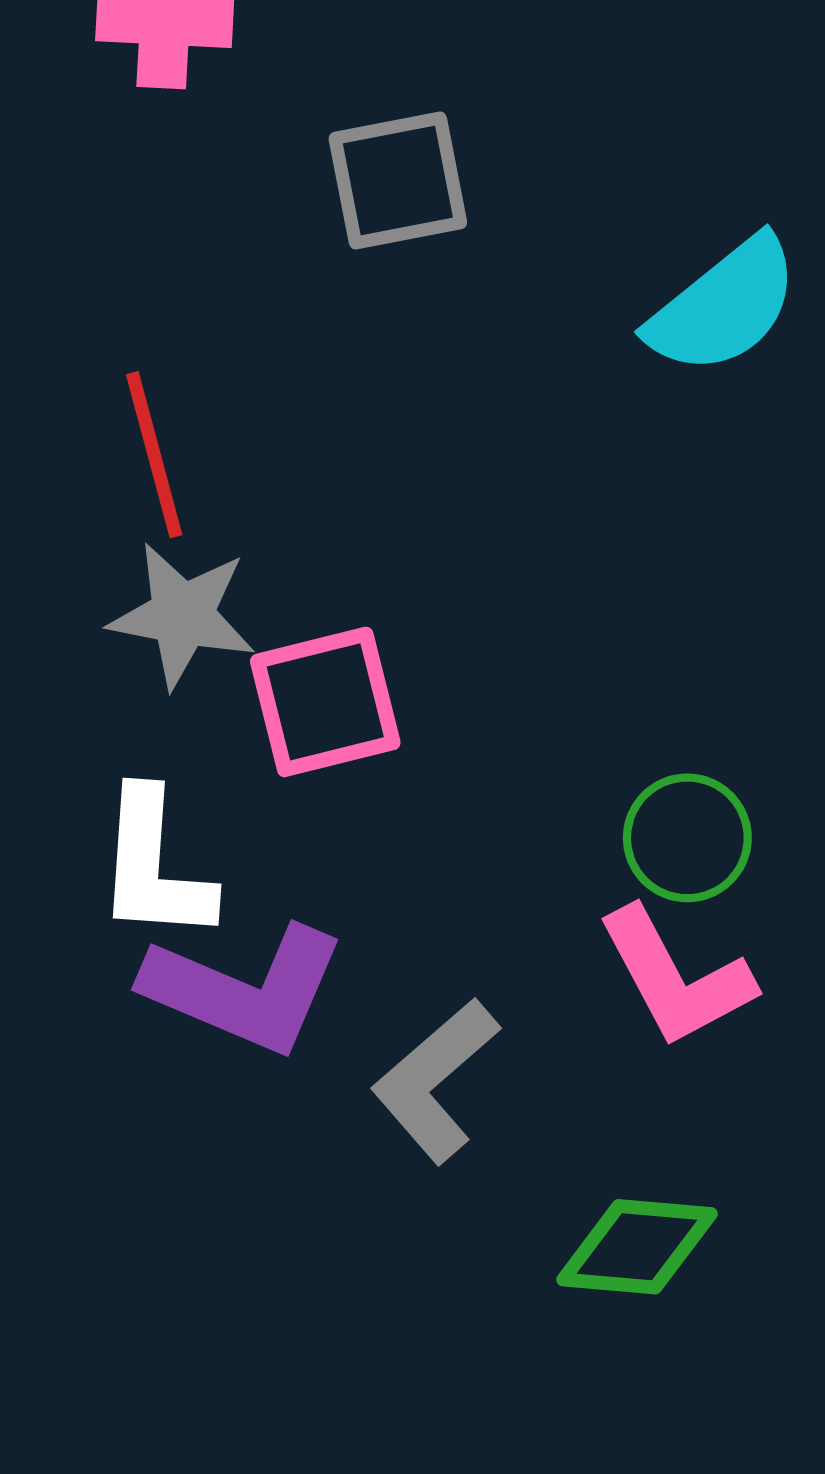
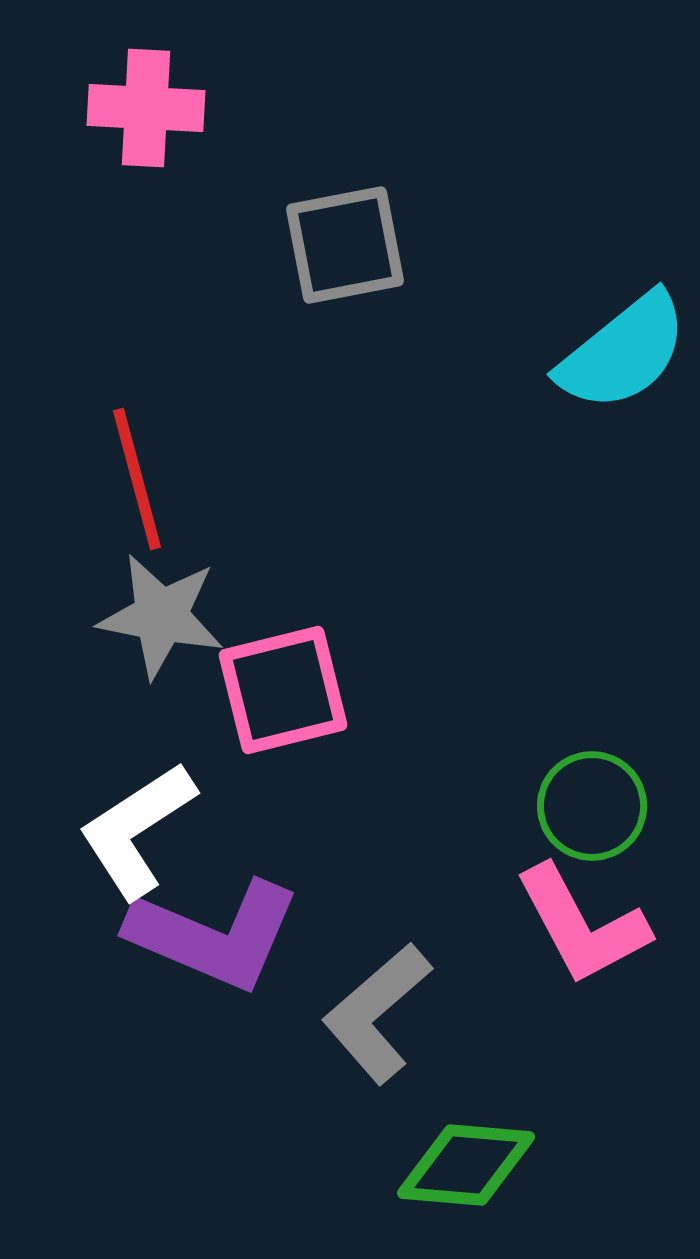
white L-shape: (154, 866) -> (137, 830), turned 53
green diamond: (637, 1247) -> (466, 1165), moved

